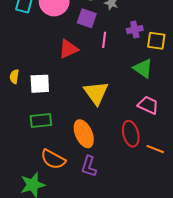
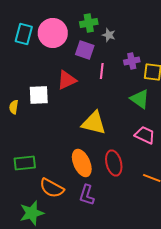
white square: (40, 84) -> (39, 95), moved
yellow triangle: (96, 93) -> (94, 123), turned -40
green rectangle: (41, 120) -> (25, 163), moved
red ellipse: (131, 134) -> (114, 163), moved

